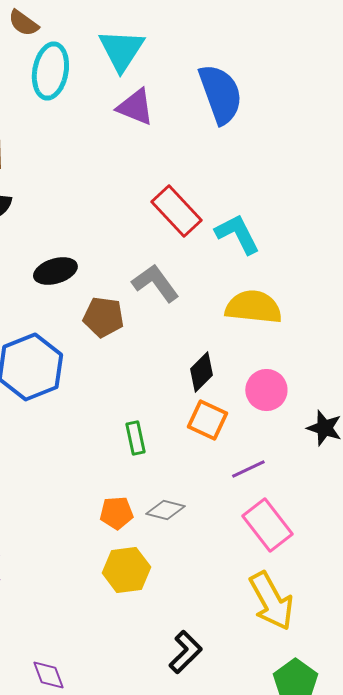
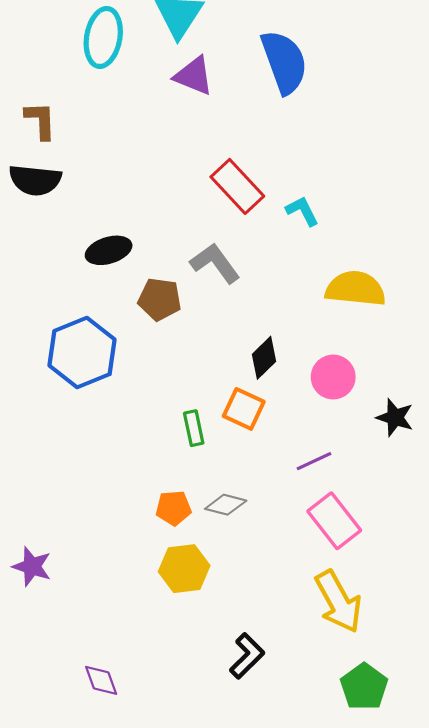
cyan L-shape: (237, 234) -> (302, 211), size x0.7
yellow semicircle: (253, 307) -> (356, 289), moved
orange square: (207, 420) -> (244, 409), moved

